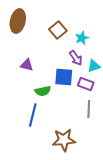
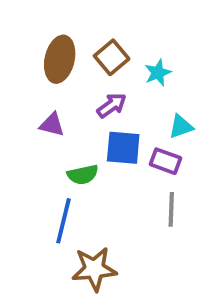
brown ellipse: (18, 21) -> (60, 59), moved
purple arrow: (76, 58) -> (112, 105), moved, turned -91
brown star: (64, 140) -> (94, 269), moved

